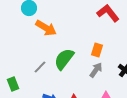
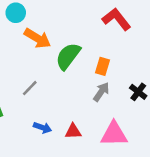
green semicircle: (64, 59) -> (68, 56), moved

